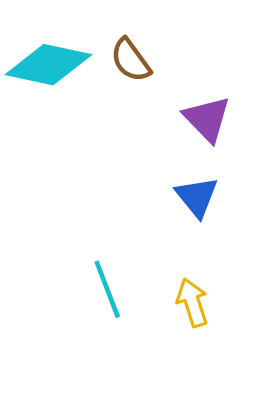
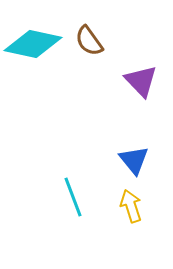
blue triangle: (197, 197) -> (134, 160), moved

